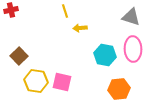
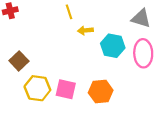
cyan hexagon: (105, 55) -> (113, 46), moved
orange hexagon: (119, 89) -> (101, 91), moved

